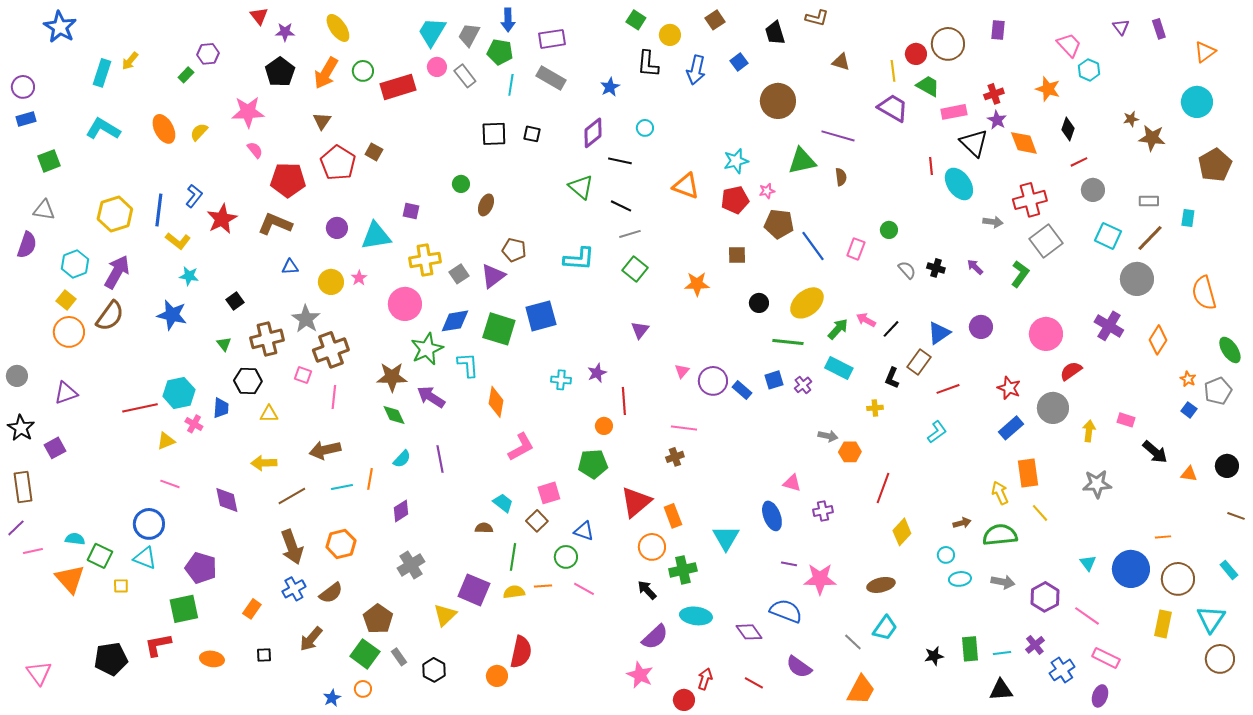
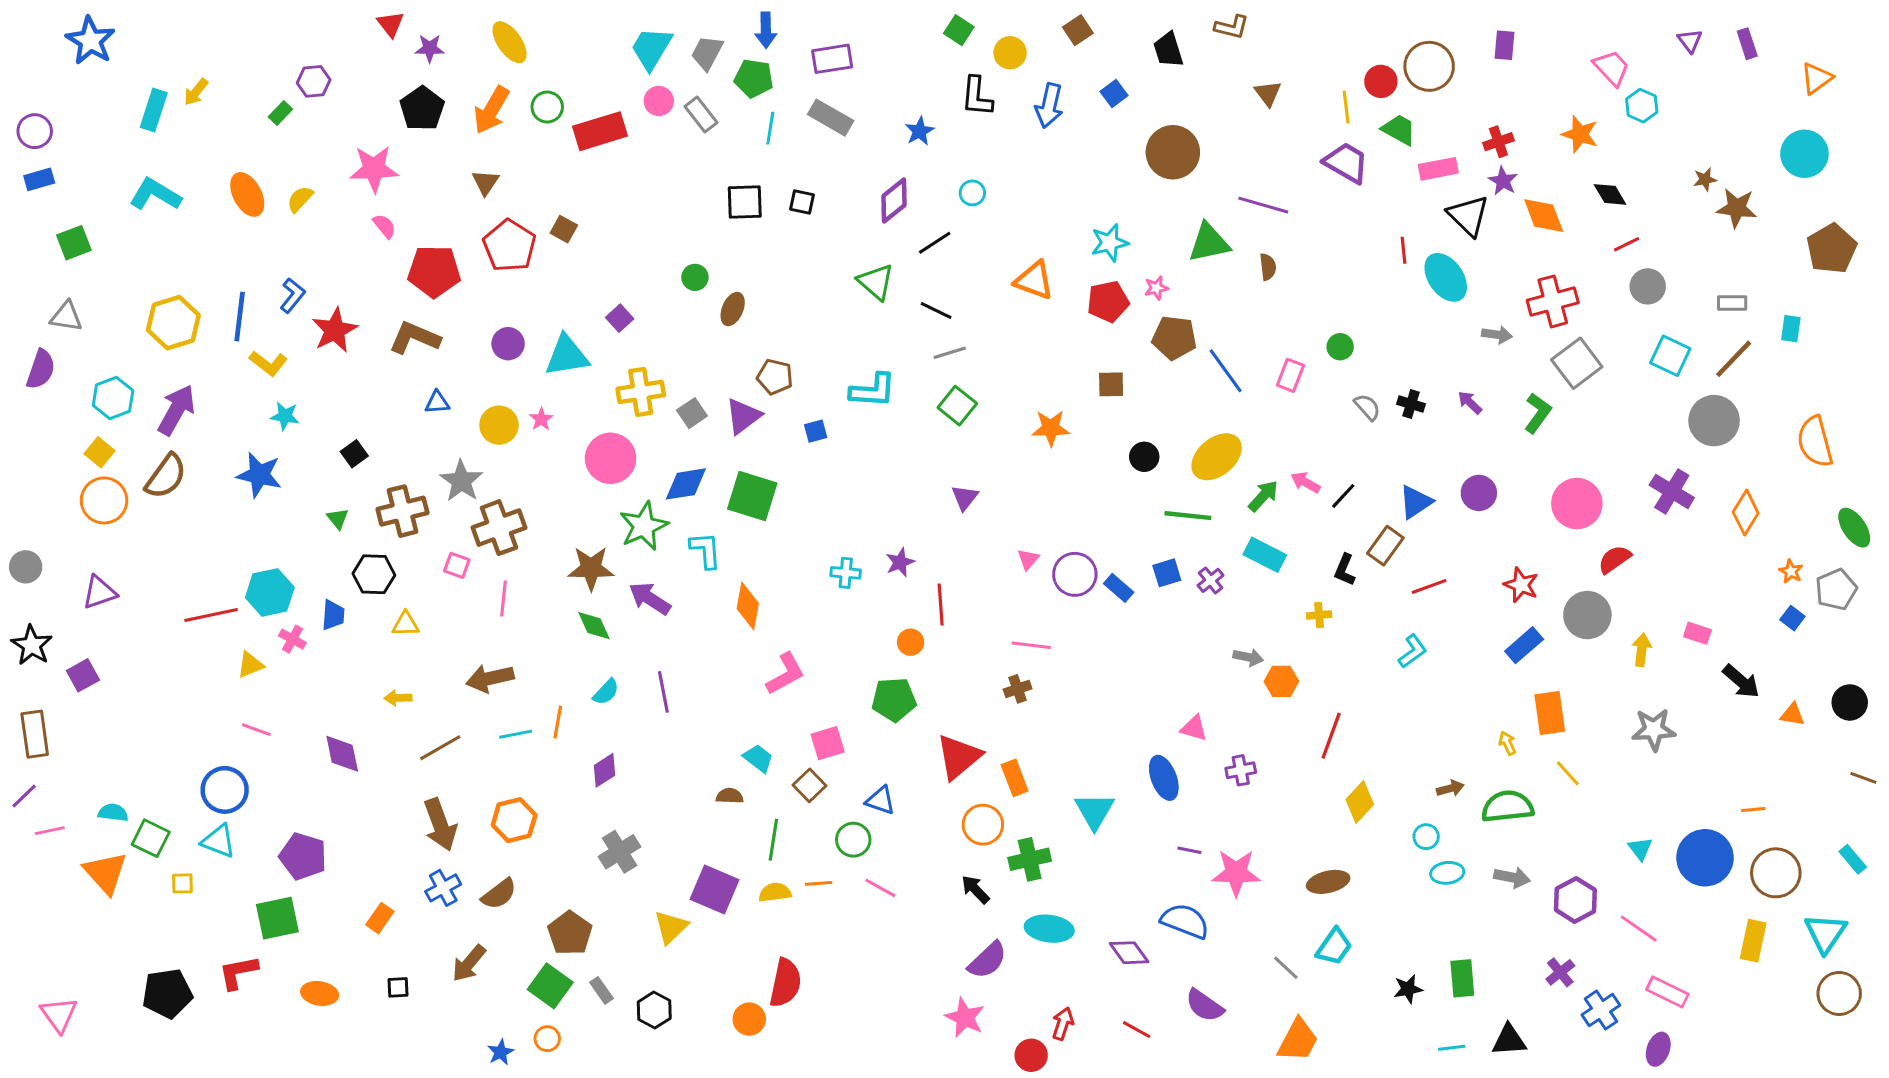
brown triangle: (841, 62) -> (1268, 93), turned 36
black diamond: (1068, 129) -> (1610, 194), turned -50
black line: (620, 161) -> (935, 243), turned -45
purple square: (411, 211) -> (620, 318), turned 36
blue square: (541, 316) -> (816, 431), moved, size x0.5
yellow arrow: (264, 463) -> (398, 698), size x0.7
yellow arrow: (1000, 493) -> (1508, 743), size x0.7
cyan line: (1002, 653) -> (1452, 1048), moved

